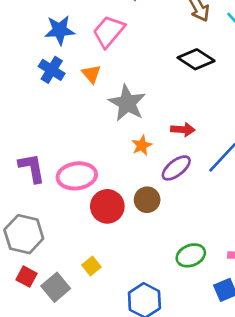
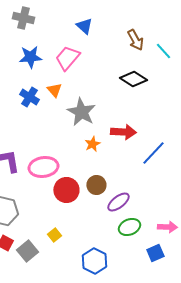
blue cross: (52, 70) -> (29, 97), moved
red arrow: (183, 130) -> (123, 132), size x1.4
purple ellipse: (176, 168) -> (118, 202), moved

